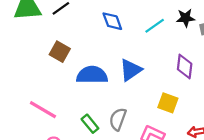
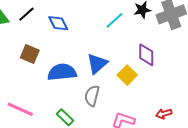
blue diamond: (112, 21) -> (58, 23), moved
yellow square: (168, 103) -> (127, 75), moved, turned 30
gray semicircle: (118, 119) -> (92, 96), moved

